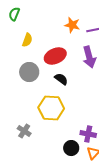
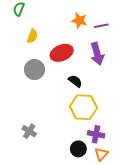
black semicircle: (61, 79) -> (75, 81), moved
yellow hexagon: (51, 108) -> (84, 107), moved

